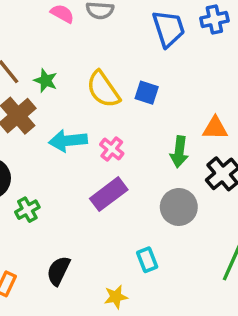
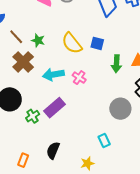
green arrow: (179, 152) -> (116, 64), moved
purple rectangle: (109, 194) -> (54, 108), moved

